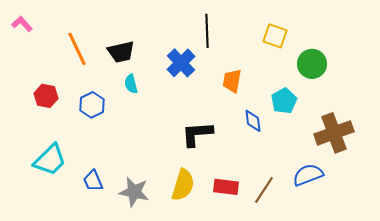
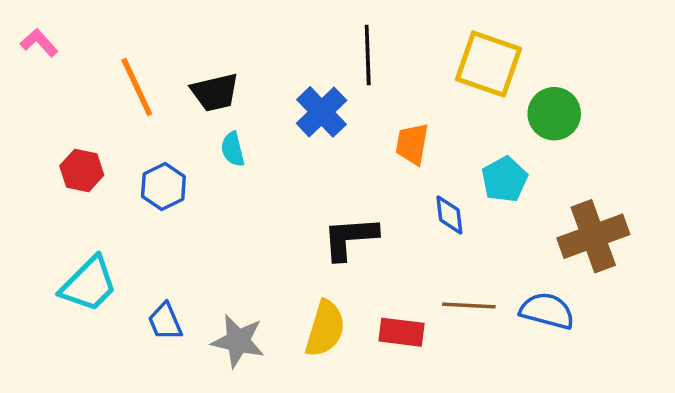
yellow square: (275, 36) -> (488, 64), size x1.5
blue semicircle: (308, 175) -> (547, 311), turned 36
brown line: (264, 190) -> (469, 306), moved, turned 60

